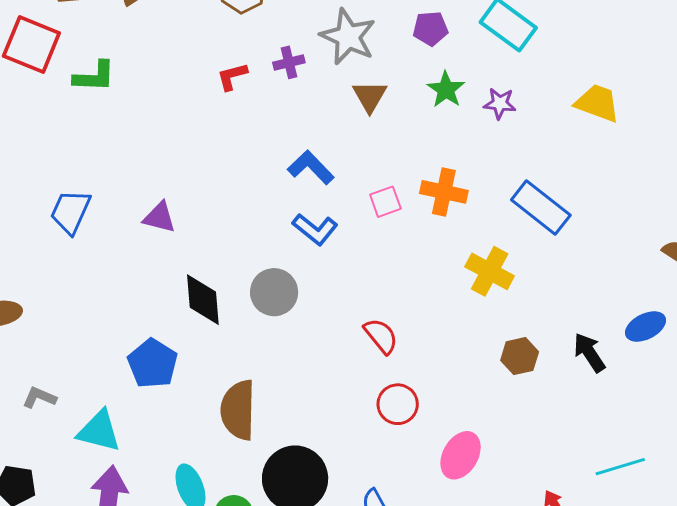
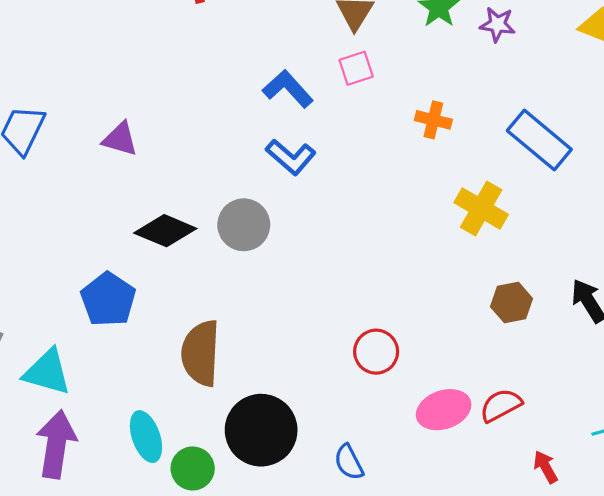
orange cross: (444, 192) -> (433, 120), size x0.7
pink square: (385, 202) -> (356, 68), moved
black diamond: (203, 300) -> (165, 231), turned -64
red semicircle: (381, 336) -> (501, 405), moved, turned -81
pink ellipse: (461, 455) -> (444, 410), turned 39

